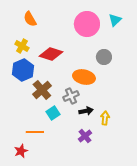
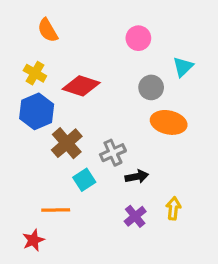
cyan triangle: (115, 20) -> (183, 67), moved
pink circle: (87, 24) -> (138, 38), size x0.6
gray circle: (104, 57) -> (151, 87), moved
orange ellipse: (84, 77) -> (169, 122), moved
yellow arrow: (105, 118) -> (173, 208), moved

